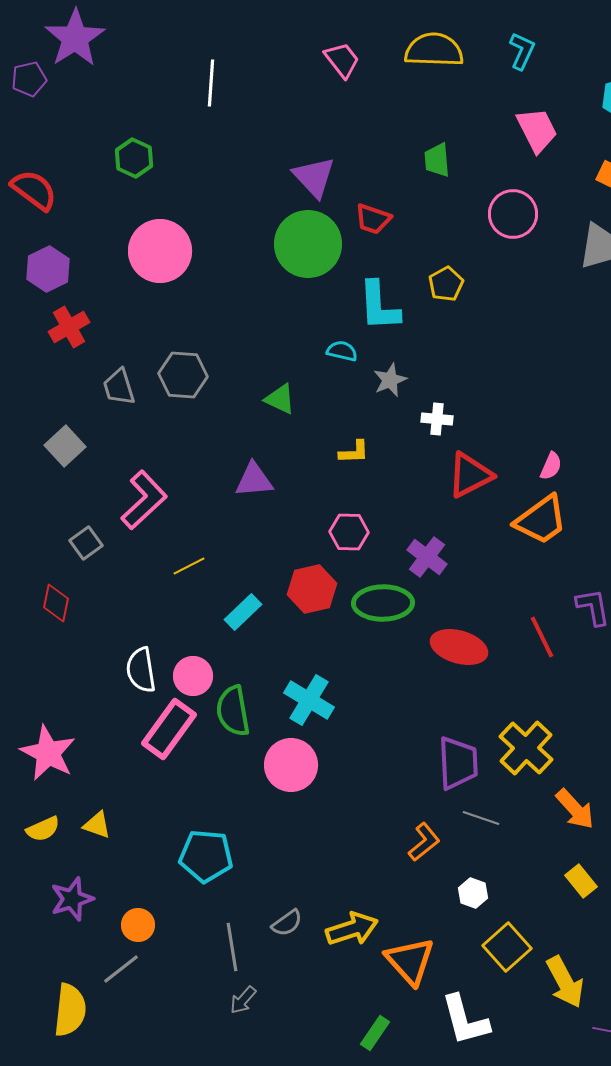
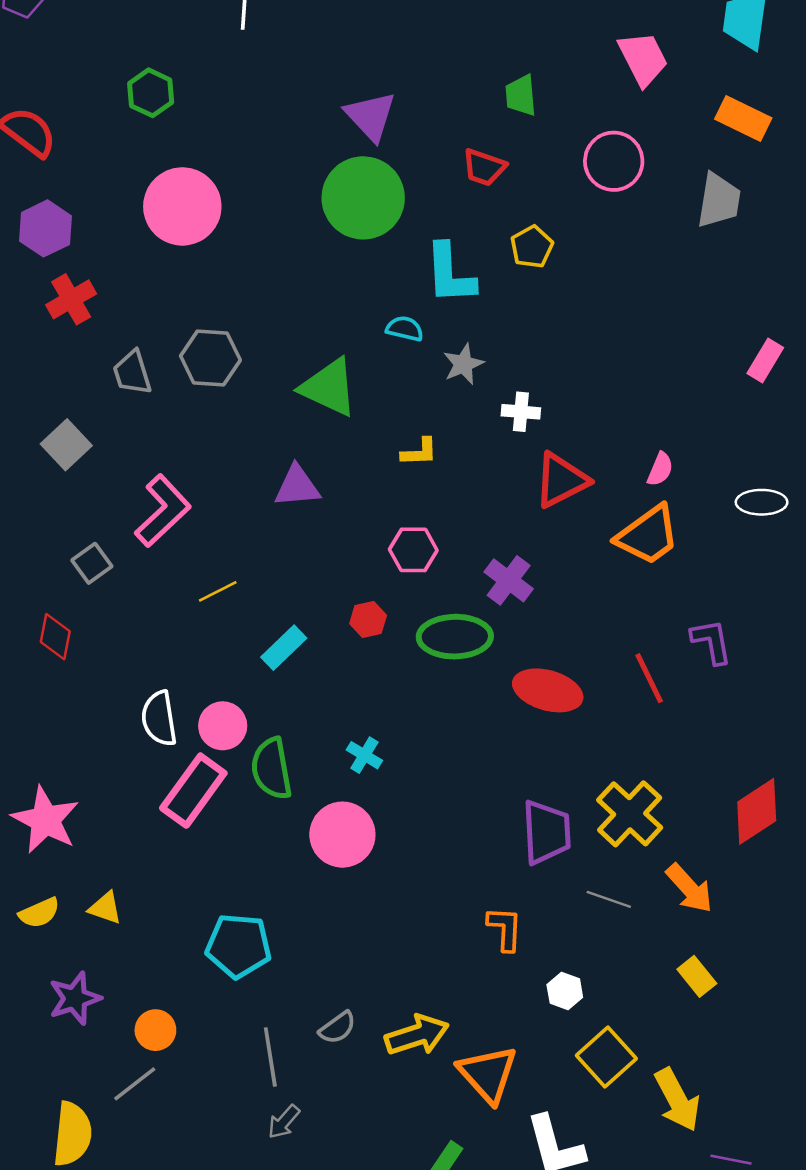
red trapezoid: (373, 219) -> (484, 167), moved
green triangle: (280, 399) -> (329, 387), size x1.6
red hexagon: (312, 589) -> (368, 620), size x0.6
cyan cross: (309, 700) -> (364, 755), size x0.6
gray line: (481, 818) -> (609, 899), moved
orange L-shape: (424, 842) -> (505, 929), turned -48

